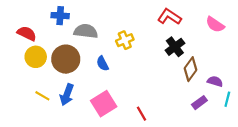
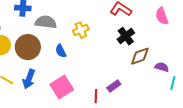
pink semicircle: (215, 25) -> (162, 16), turned 36
brown diamond: (191, 69) -> (140, 56), turned 35
purple rectangle: (199, 103) -> (114, 86), moved
red line: (142, 114) -> (96, 96), turned 32

